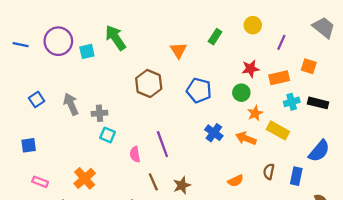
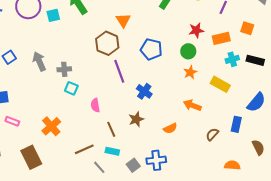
orange triangle: (178, 50) -> (123, 20), moved
orange star: (255, 113) -> (190, 72), moved
blue cross: (214, 133) -> (144, 91), moved
orange arrow: (246, 138) -> (192, 105), moved
purple line: (162, 144) -> (119, 71), moved
brown semicircle: (269, 172) -> (212, 134), moved, turned 32
orange semicircle: (236, 181) -> (170, 128), moved
pink rectangle: (40, 182) -> (12, 121), moved
brown star: (182, 185) -> (136, 119), moved

